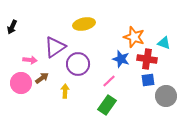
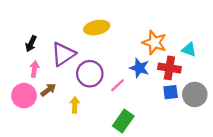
black arrow: (12, 27) -> (31, 44), moved
pink arrow: (30, 60) -> (34, 69), turned -88
pink line: (109, 81) -> (117, 85), moved
gray circle: (166, 96) -> (195, 94), moved

